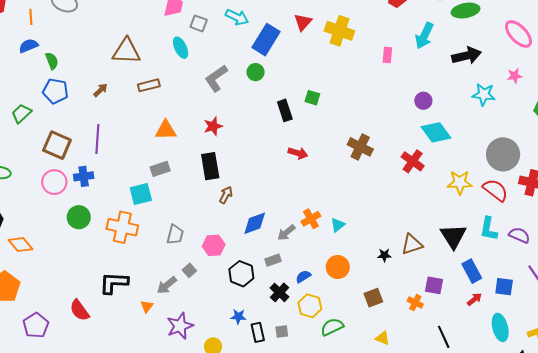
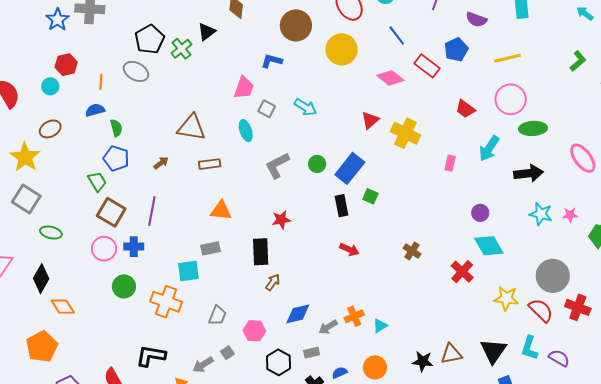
blue rectangle: (266, 40) -> (350, 168), moved
pink star: (515, 76) -> (570, 215), moved
green trapezoid: (21, 114) -> (97, 182), moved, turned 95
red star: (213, 126) -> (281, 220), moved
brown cross: (360, 147) -> (412, 251), size x0.7
black star: (384, 255) -> (423, 361), size x1.5

